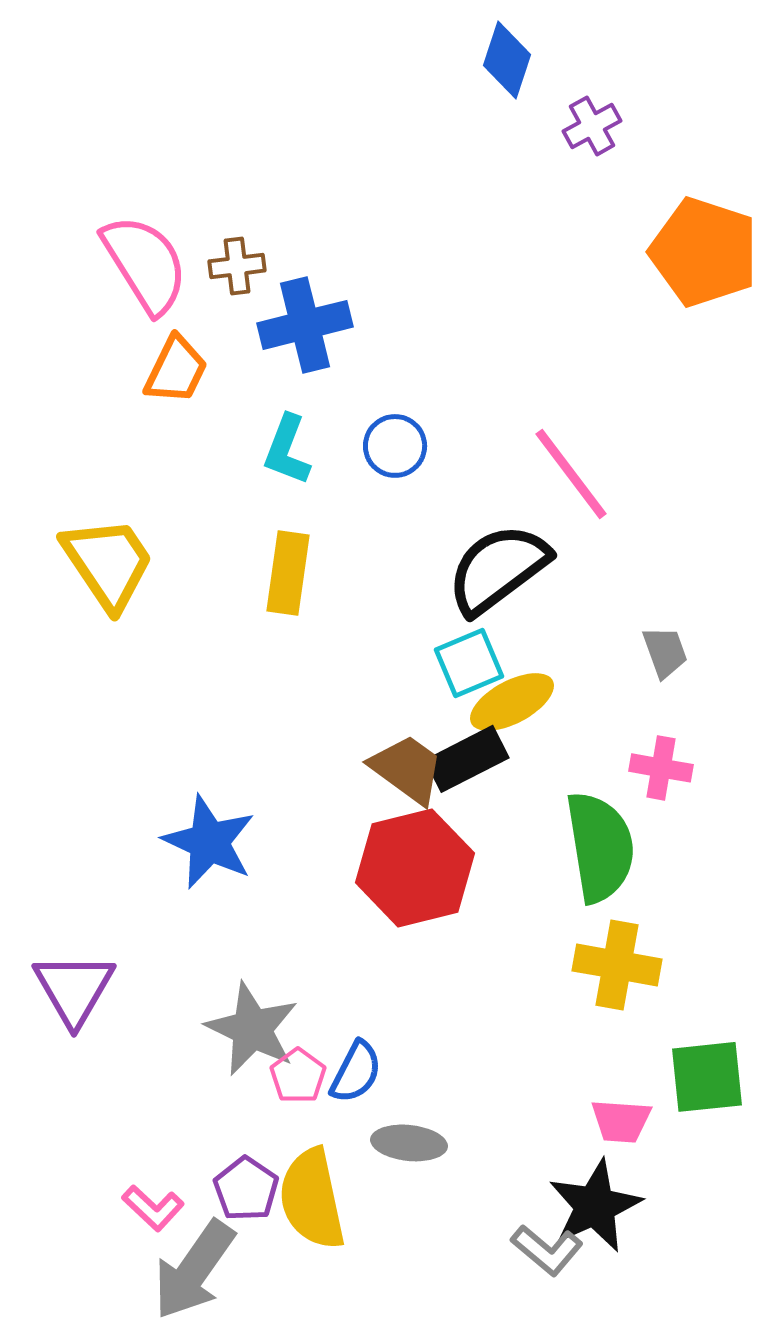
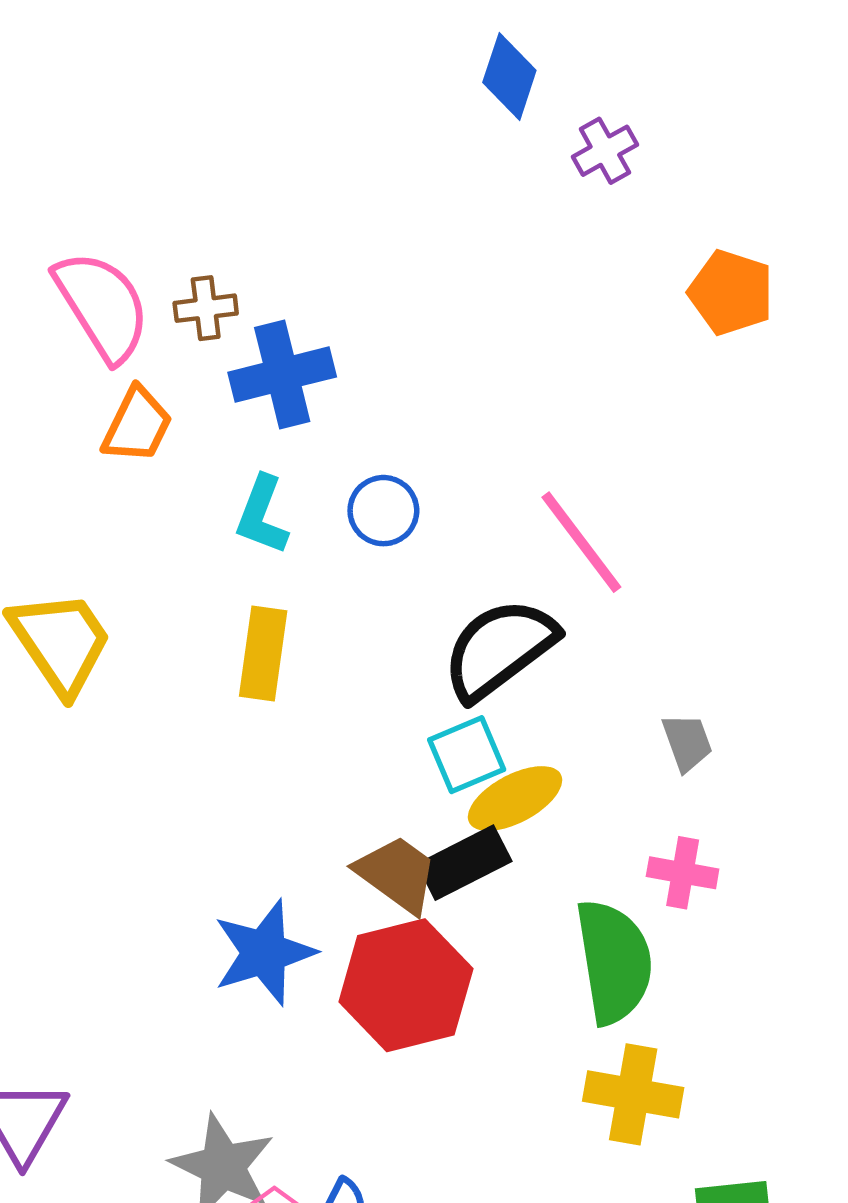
orange pentagon: (704, 252) -> (731, 292), size x0.7
blue star: (209, 842) -> (264, 953), moved, turned 30

